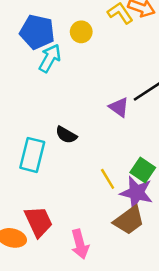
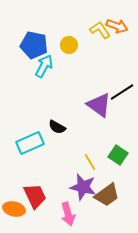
purple triangle: (119, 107) -> (99, 105), size x1.5
cyan rectangle: (32, 155) -> (30, 143), turned 52
purple star: (136, 193) -> (83, 187), moved

